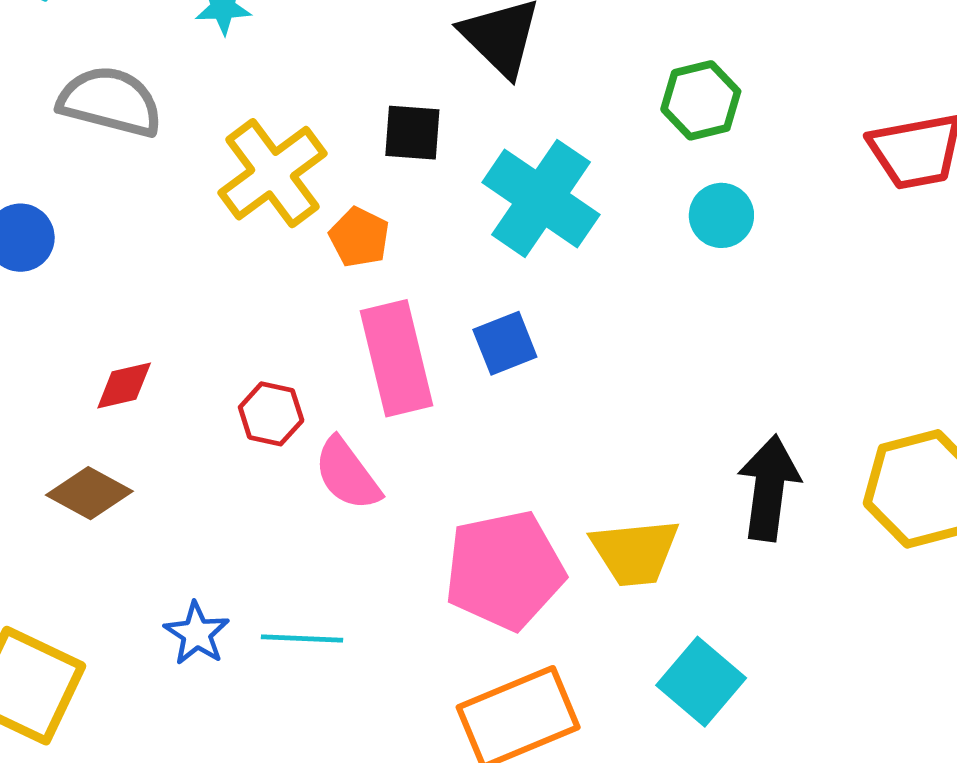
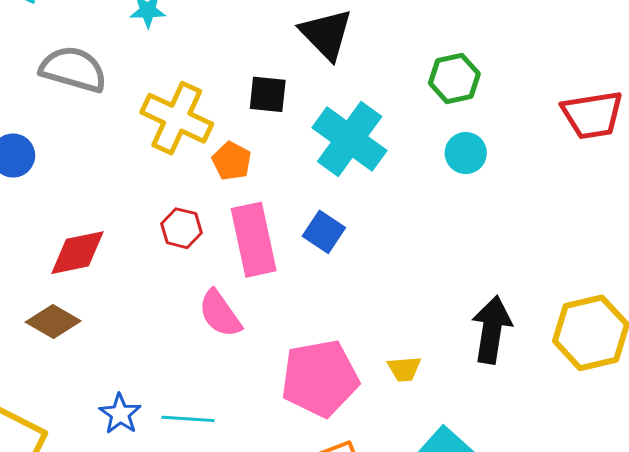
yellow cross: (273, 173) -> (177, 118), turned -30
blue square: (505, 343) -> (324, 232), turned -36
red diamond: (124, 385) -> (77, 253), size x1.5
red hexagon: (271, 414) -> (181, 228), moved
yellow trapezoid: (635, 552) -> (404, 369), size x0.6

